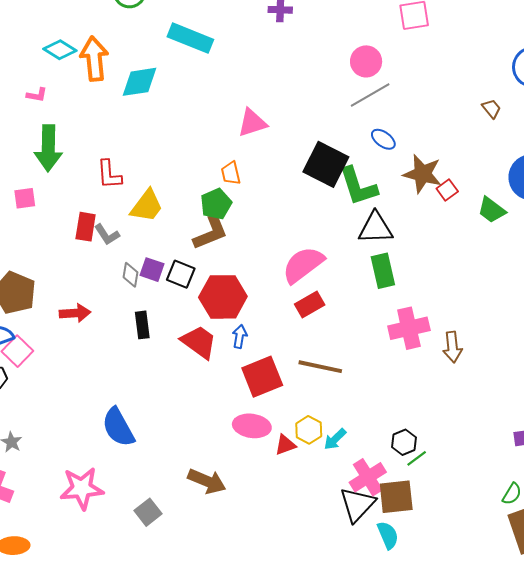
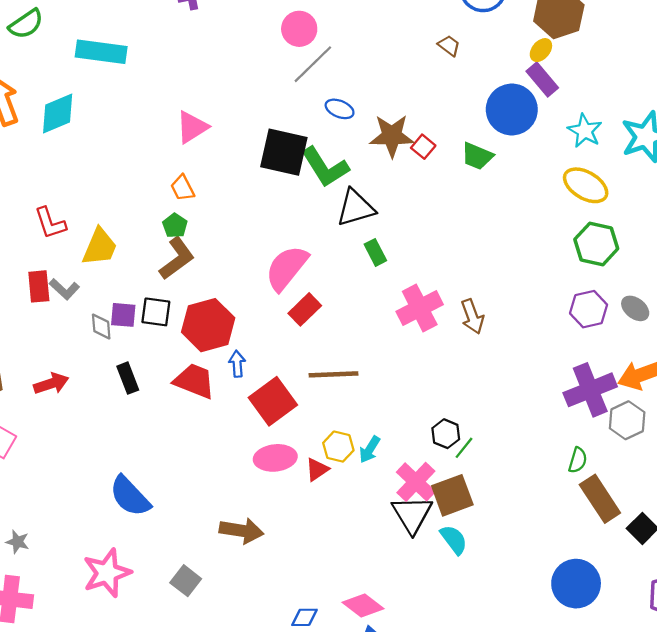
green pentagon: (216, 204) -> (175, 226), size x0.7
green rectangle: (383, 271) -> (375, 252), size x0.7

